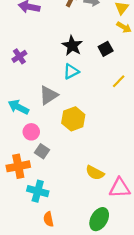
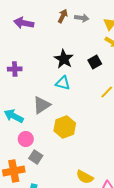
purple cross: (19, 56) -> (15, 69), turned 32
cyan triangle: (71, 71) -> (63, 83), turned 42

